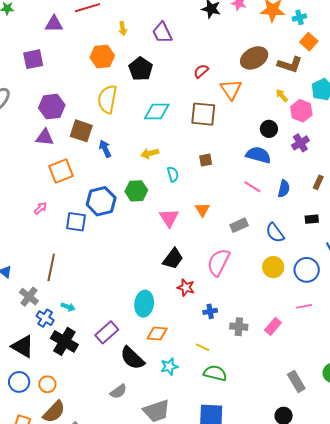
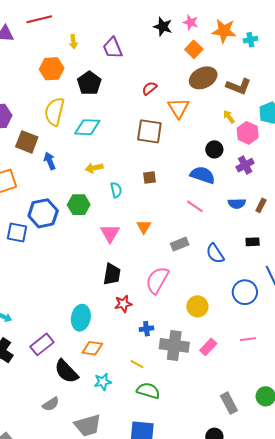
orange square: (309, 42) -> (194, 49), moved
cyan diamond: (157, 112) -> (87, 127), moved
blue semicircle: (284, 189) -> (237, 203), moved, turned 72
black trapezoid: (173, 259) -> (112, 274), turned -30
yellow circle: (273, 267) -> (197, 306), moved
red star: (186, 288) -> (123, 304), turned -30
pink line: (304, 306) -> (248, 339), moved
gray cross: (239, 327) -> (174, 345), size x1.6

